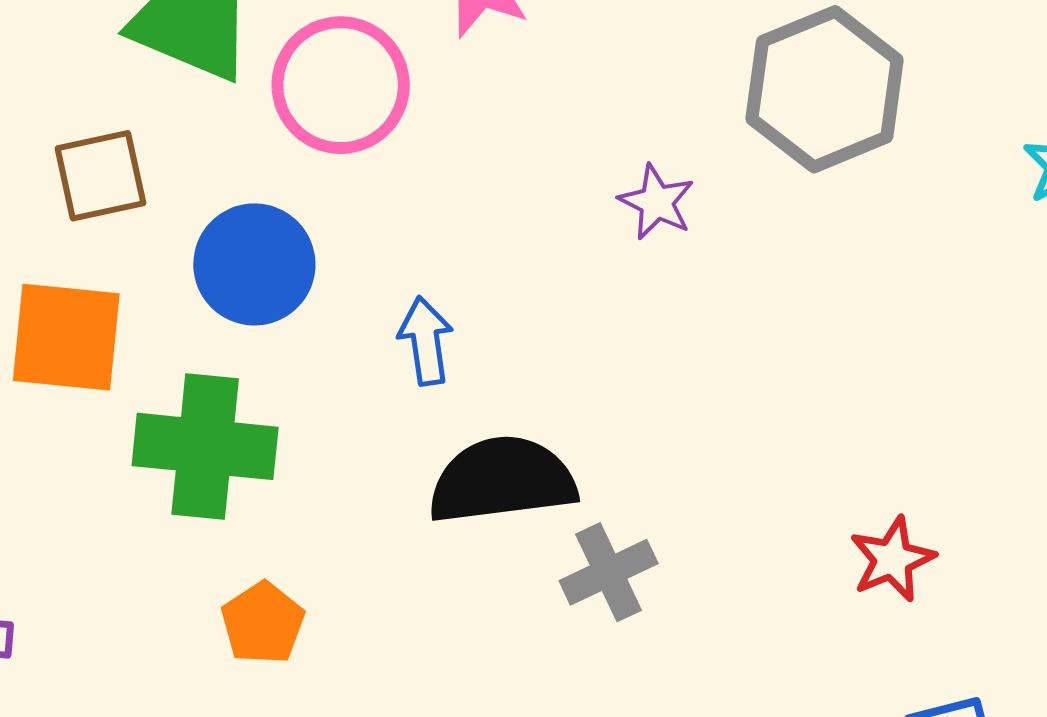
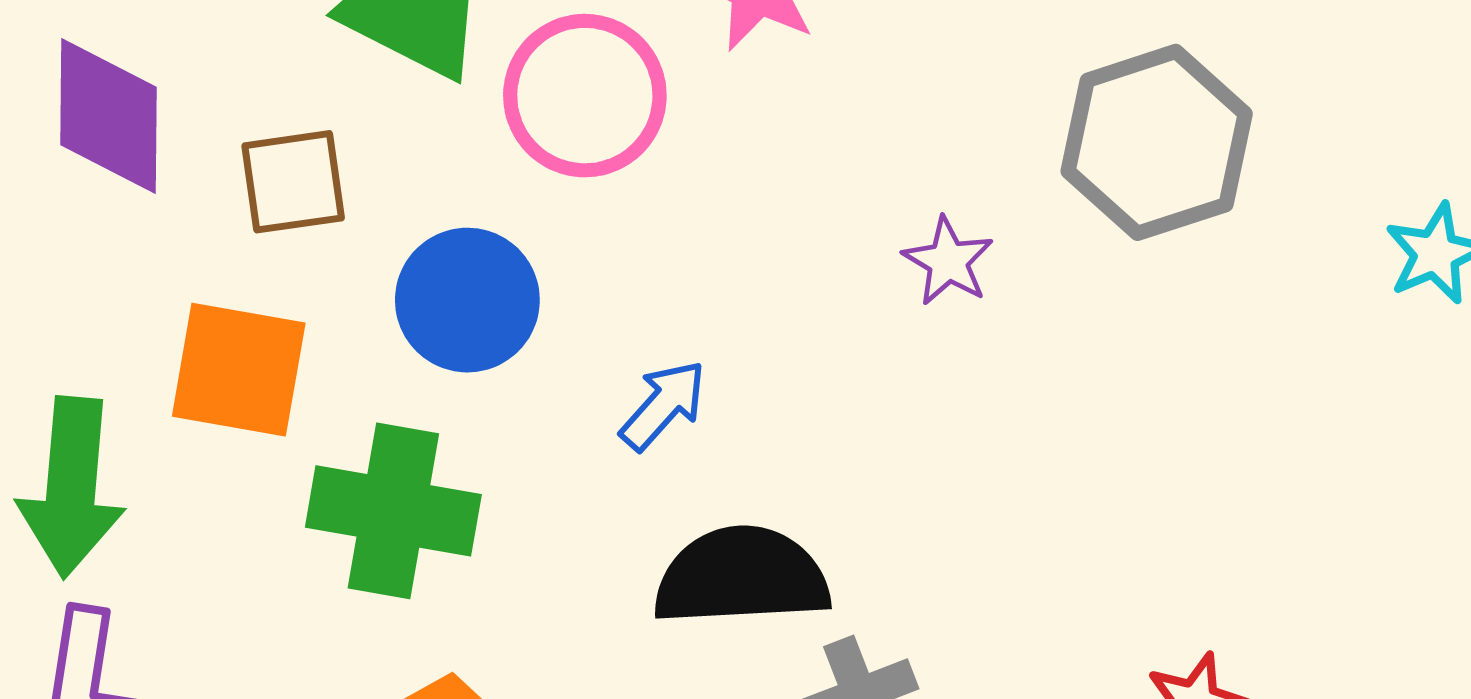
blue arrow: (426, 341) -> (663, 405), turned 46

